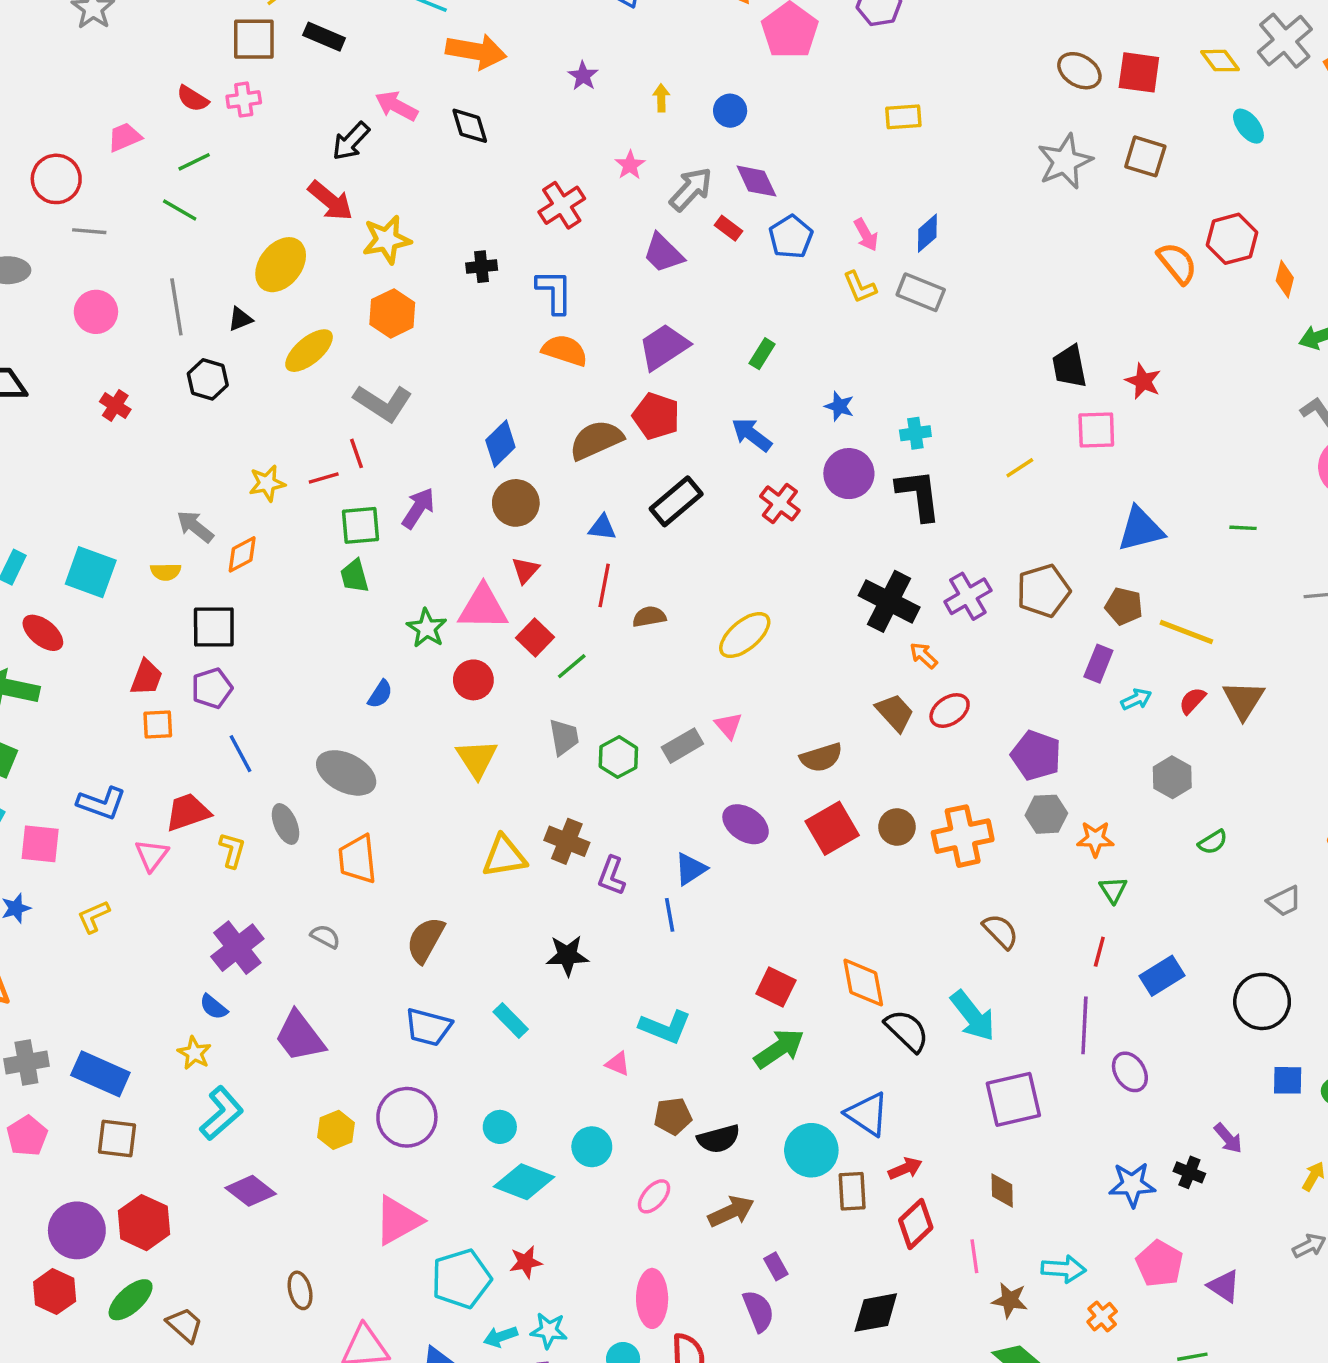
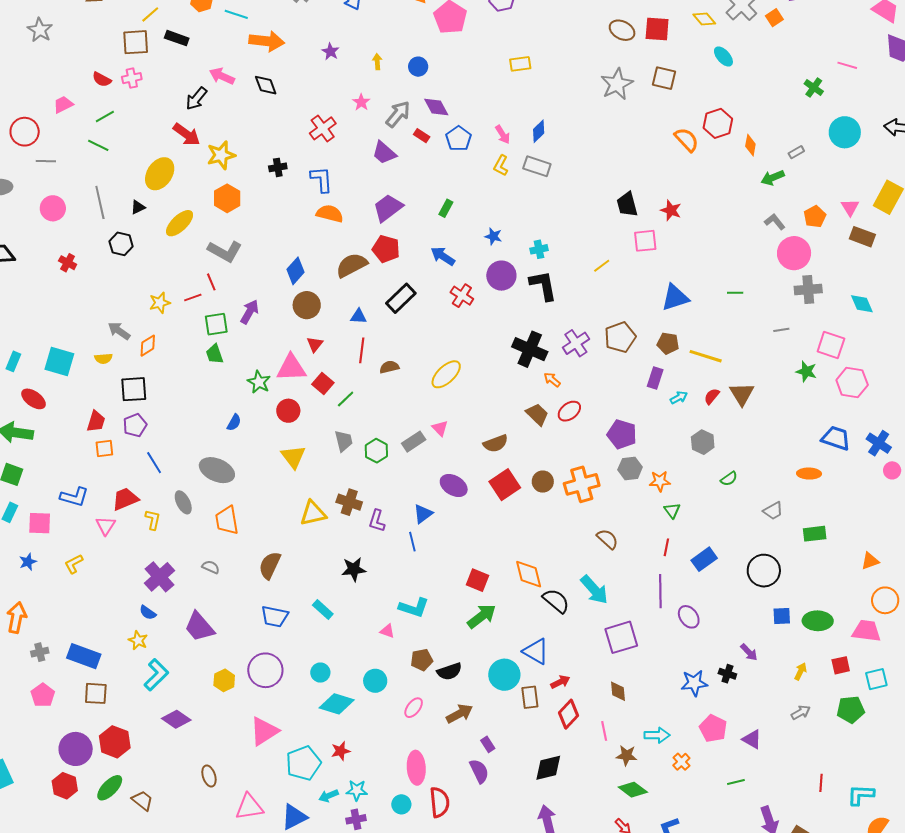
yellow L-shape: (860, 287) -> (501, 165), turned 55
gray cross: (26, 1062) -> (40, 652), size x0.7

